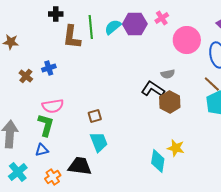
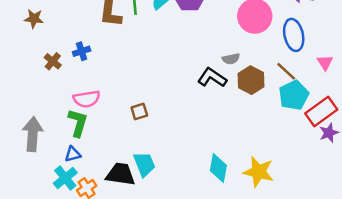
brown hexagon: (170, 102) -> (251, 80), moved
cyan trapezoid: (99, 142) -> (144, 164), moved
yellow star: (176, 148) -> (259, 172), moved, size x1.4
cyan cross: (18, 172) -> (65, 178), moved

